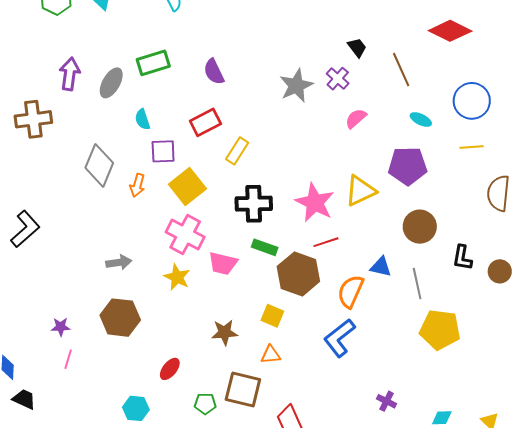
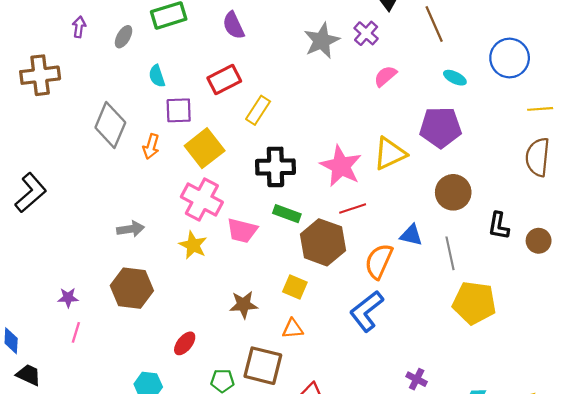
purple arrow: (70, 74) -> (79, 27), size x0.6
gray ellipse: (111, 83) -> (124, 37), size x0.7
yellow line: (472, 147) -> (540, 109), moved

